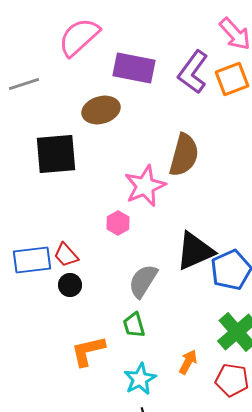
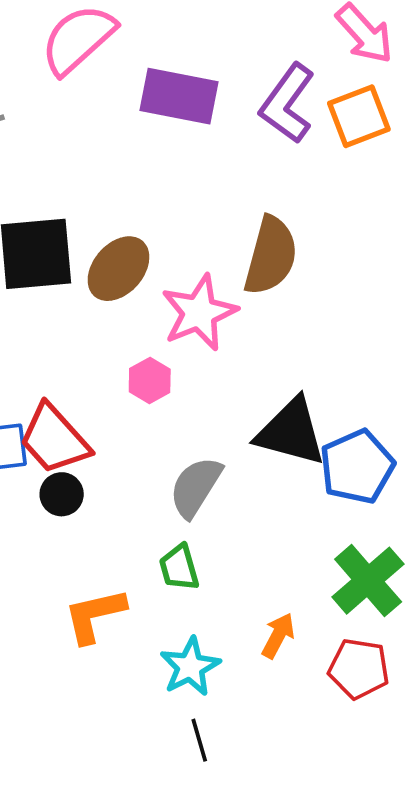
brown ellipse: (101, 110) -> (118, 269), moved, turned -33
black triangle: (195, 251) -> (291, 432), turned 39
red trapezoid: (66, 255) -> (54, 439), size x1.6

